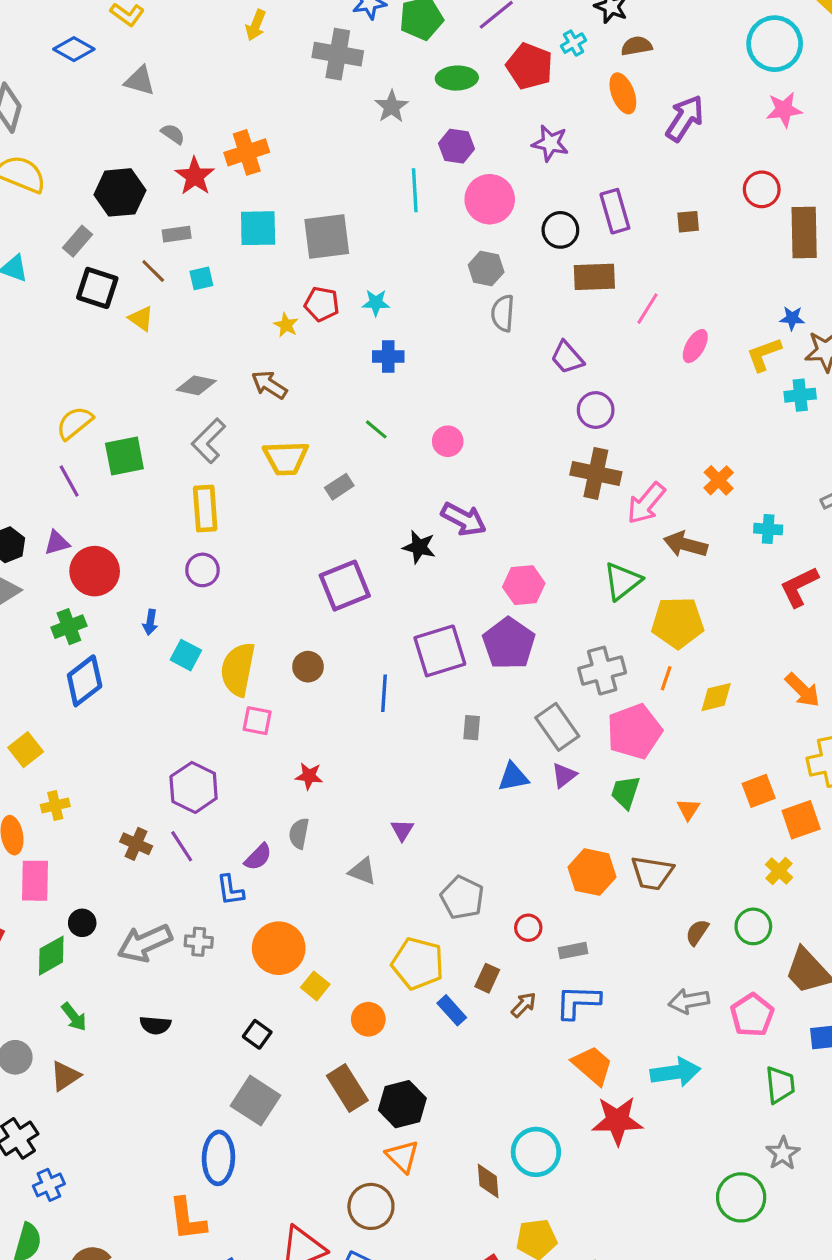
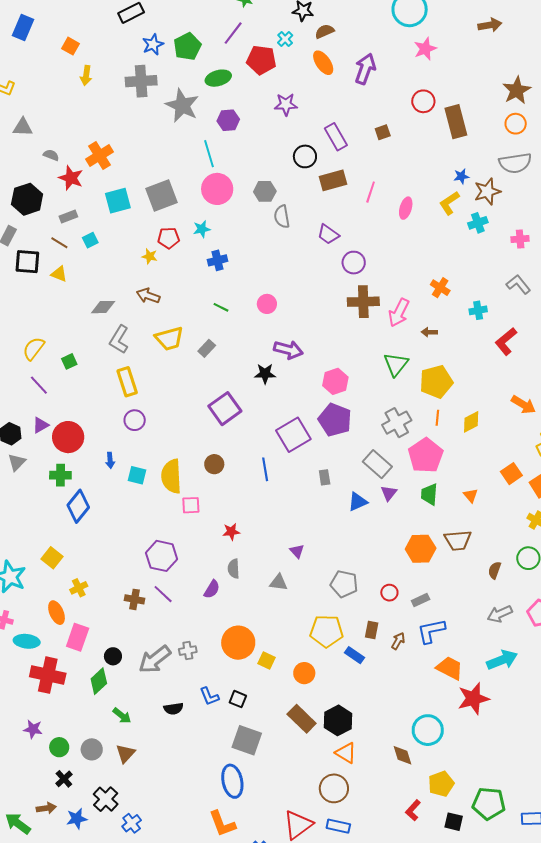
gray star: (392, 107) -> (182, 105), size x1.6
pink circle: (490, 199) -> (217, 189), moved
green square: (124, 456) -> (69, 361), size x0.6
brown arrow: (685, 544) -> (429, 332), size x0.6
green cross: (69, 627) -> (60, 475), turned 35
pink rectangle: (35, 881) -> (78, 637), turned 32
blue L-shape: (230, 890) -> (209, 696), moved

